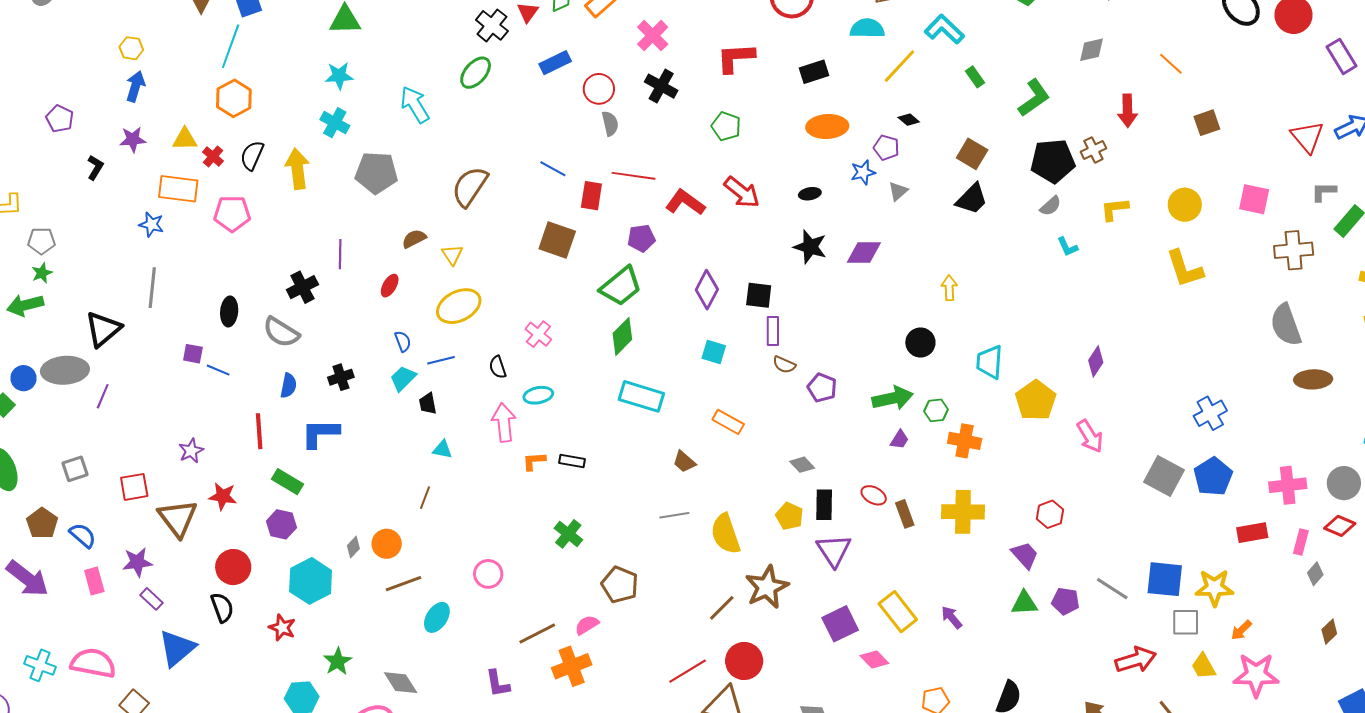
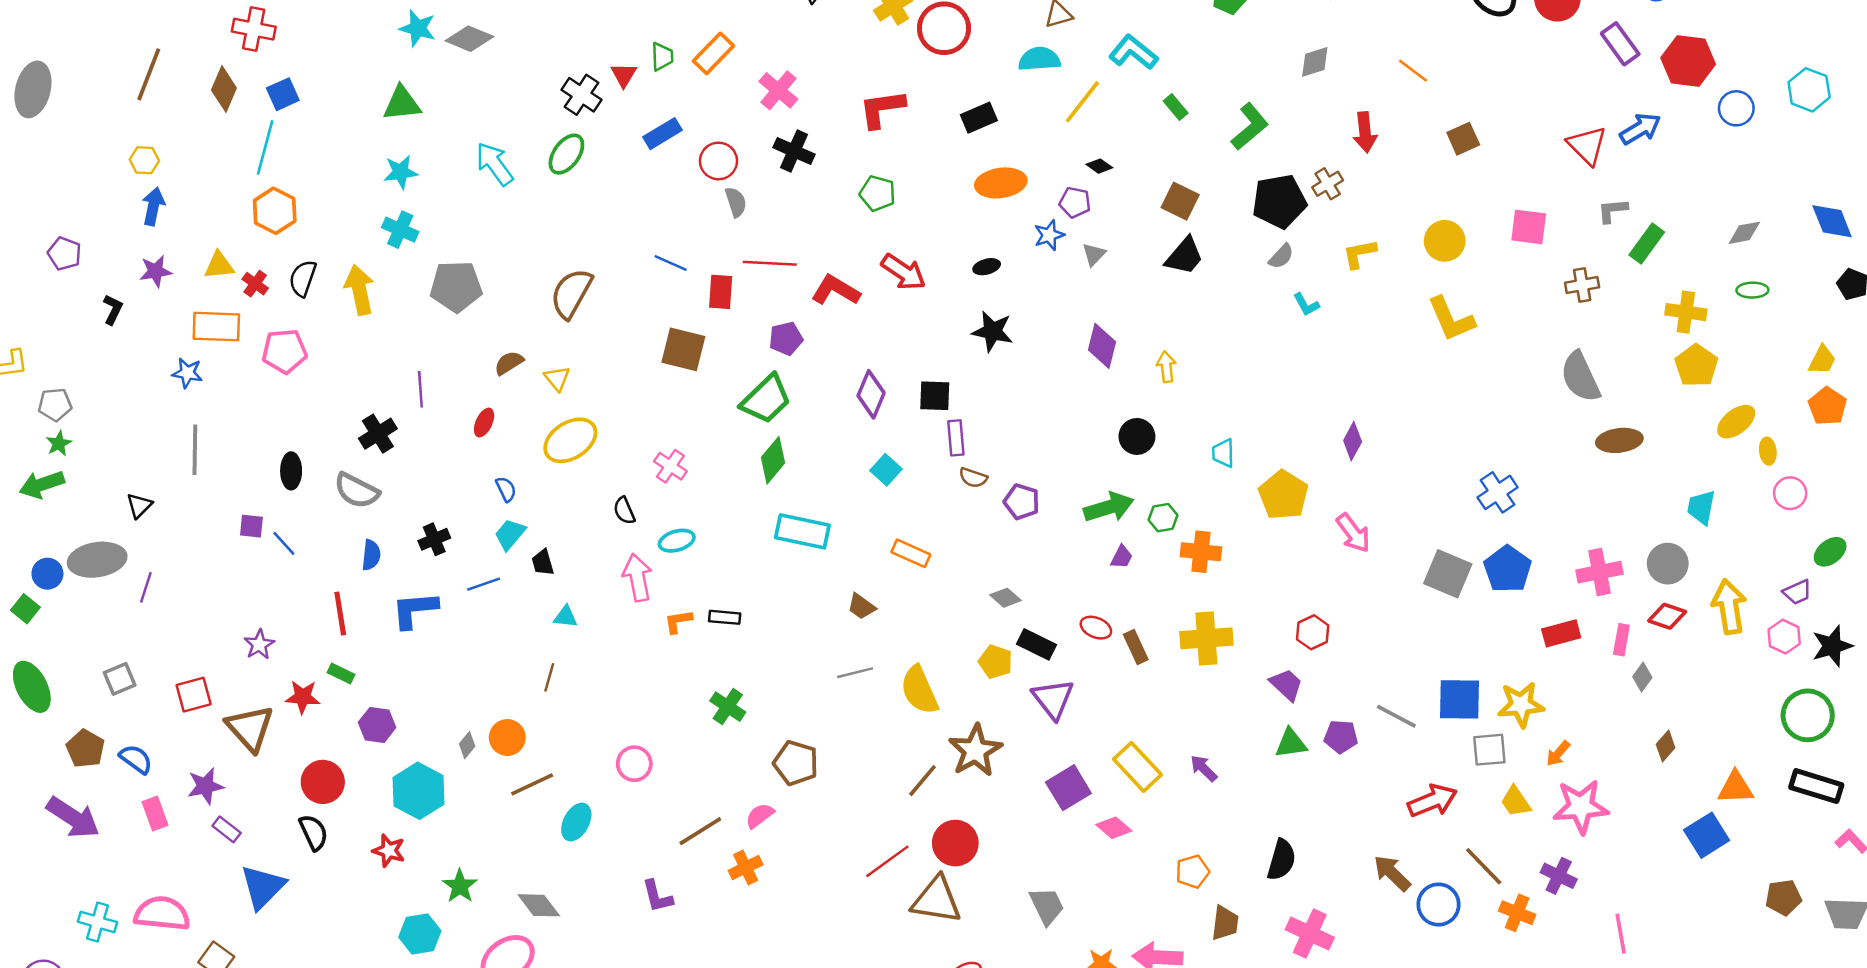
cyan arrow: (415, 105) -> (495, 164), moved
brown cross: (1294, 250) -> (1582, 285), size x0.7
purple diamond: (864, 253) -> (1102, 346), moved, turned -72
black triangle: (103, 329) -> (139, 506), size x0.6
cyan square: (714, 352) -> (886, 470), turned 30
blue line: (441, 360) -> (484, 584), moved
cyan trapezoid: (990, 362) -> (1223, 453), size x0.7
blue line: (218, 370) -> (284, 543), turned 30
green rectangle: (288, 482) -> (341, 674), moved, size x0.7
black rectangle: (824, 505) -> (1036, 644), turned -60
orange cross: (572, 666) -> (746, 868), size x0.7

